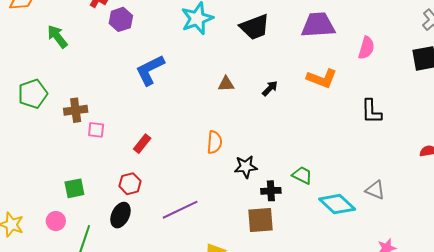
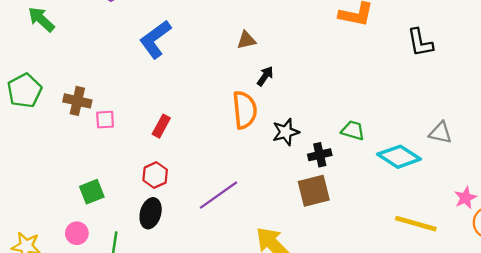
black arrow: (270, 88) -> (265, 76), moved
brown cross: (76, 110) -> (77, 101), turned 30
orange semicircle: (215, 142) -> (245, 110), size x1.4

